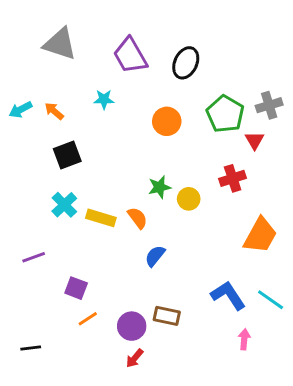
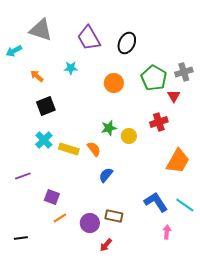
cyan arrow: (20, 110) -> (14, 51), moved
red arrow: (135, 358) -> (106, 245), moved

